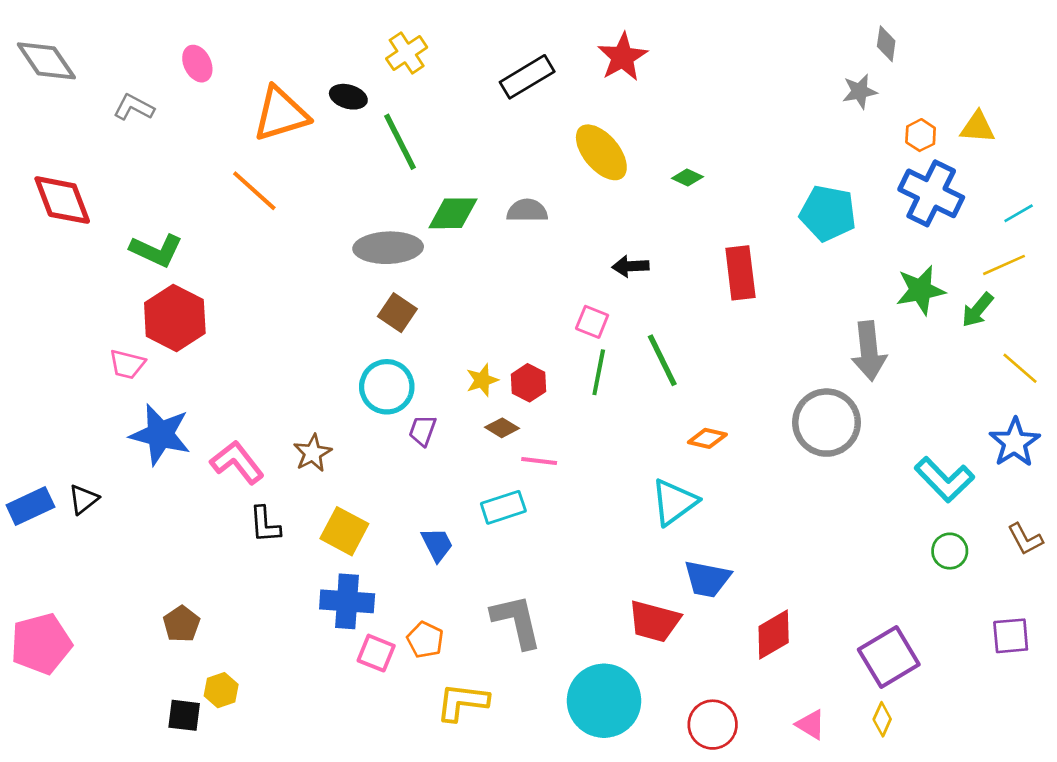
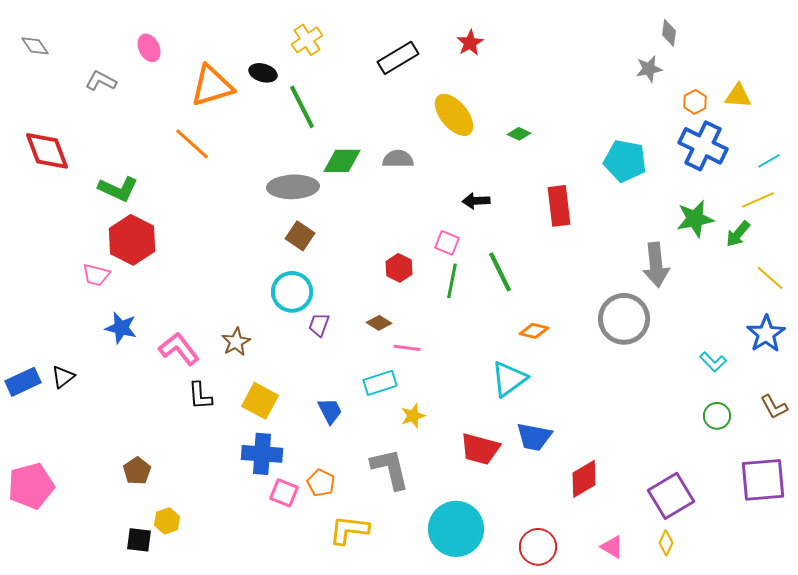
red star: (623, 57) -> (470, 43), size x0.7
gray diamond: (46, 61) -> (35, 46), size x0.6
yellow star: (482, 380) -> (413, 416), moved
red hexagon: (528, 383) -> (399, 268), moved
blue star: (160, 434) -> (121, 328), size x0.7
cyan L-shape: (944, 480) -> (713, 362), size x0.6
red trapezoid: (654, 621) -> (480, 449), moved
purple square: (1011, 636) -> (763, 480), size x1.6

